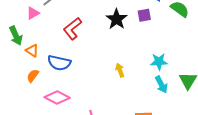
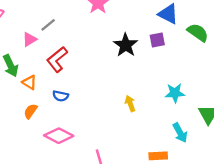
red L-shape: (72, 29) -> (57, 59), moved
blue semicircle: (59, 63) -> (61, 96), size x0.6
cyan arrow: (161, 84) -> (180, 133), moved

